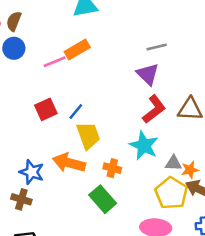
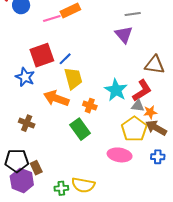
red square: (46, 109) -> (42, 55), size x1.4
red L-shape: (154, 109) -> (142, 91), moved
blue star: (32, 172) -> (25, 77), moved
brown cross: (21, 199) -> (27, 123), moved

